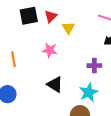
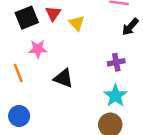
pink star: (50, 50) -> (38, 49), moved
black triangle: (55, 84) -> (63, 78), moved

